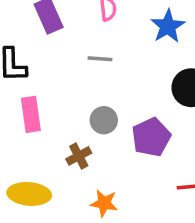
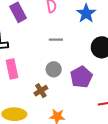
gray line: (100, 59) -> (56, 40), moved

